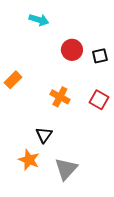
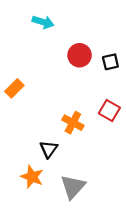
orange cross: (60, 97) -> (73, 123), moved

